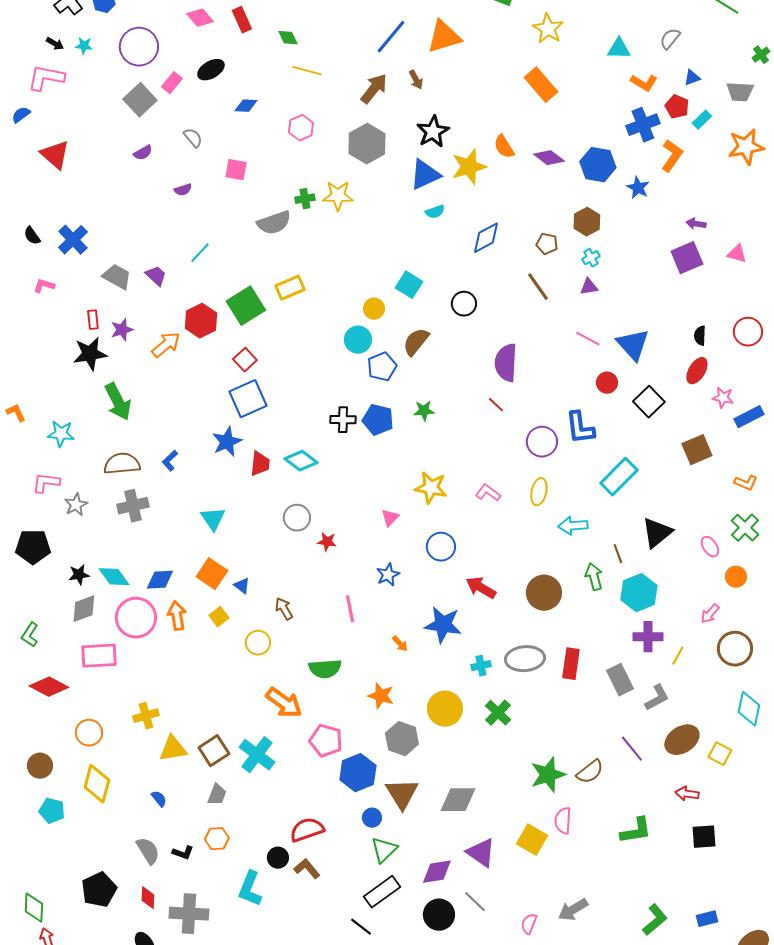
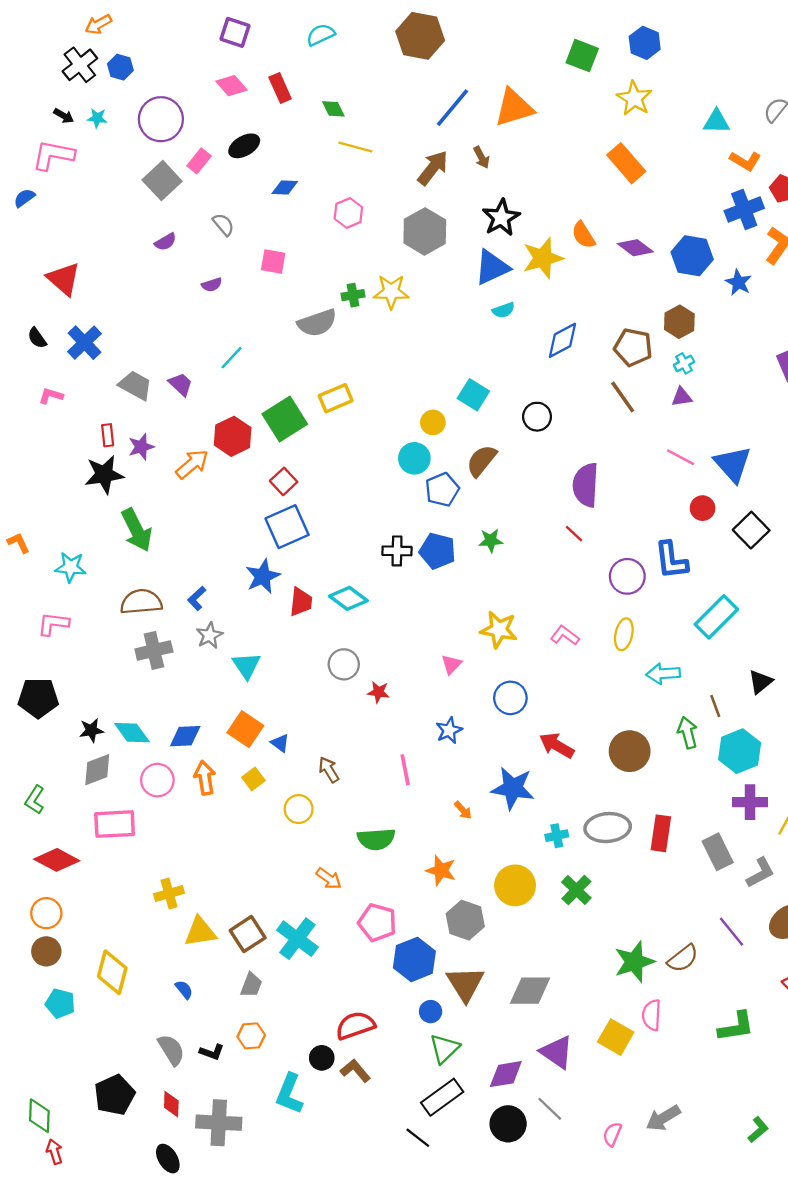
red triangle: (55, 155) -> (64, 279), moved
brown pentagon: (547, 244) -> (633, 347), size x1.5
gray star: (76, 505) -> (209, 635), moved
black triangle: (657, 533) -> (760, 682), size x0.7
pink circle: (136, 618) -> (157, 780), size x0.7
orange arrow: (284, 703) -> (329, 878), size x0.6
orange circle: (89, 733) -> (46, 913), moved
green L-shape: (655, 920) -> (758, 1130), size x0.7

